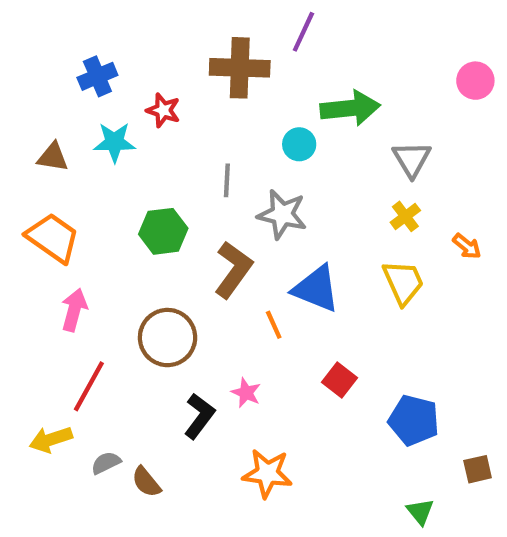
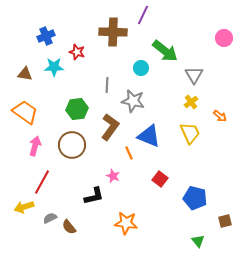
green arrow: (350, 108) -> (165, 51), turned 44
brown circle: (168, 338) -> (72, 145), moved
pink star: (246, 393) -> (113, 176), moved
black L-shape: (199, 416) -> (94, 196), turned 40

